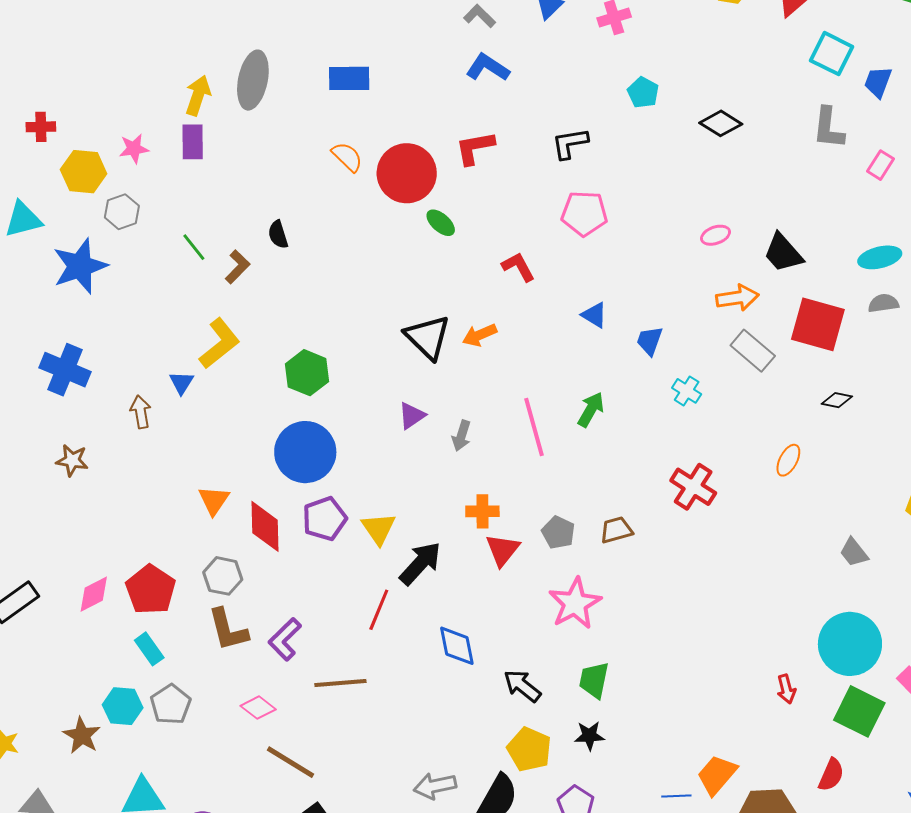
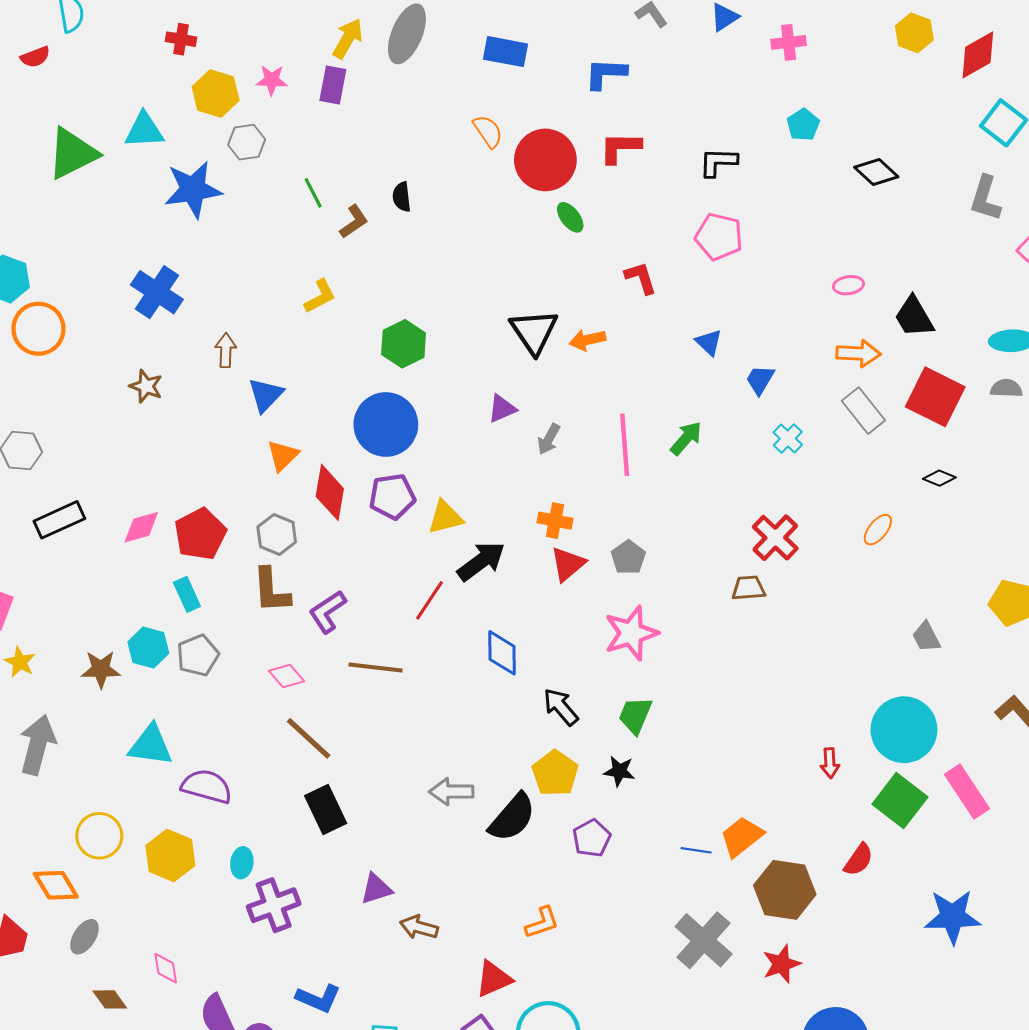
blue L-shape: (488, 68) -> (606, 74), moved, turned -42
yellow L-shape: (219, 343) -> (320, 296), size x0.7
blue triangle: (181, 383) -> (266, 395), moved, size x1.4
yellow triangle: (378, 529) -> (445, 517), turned 39
brown trapezoid: (616, 530) -> (748, 588), moved
brown star: (82, 735) -> (101, 669), turned 30

